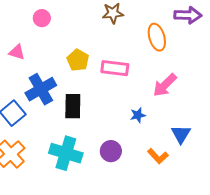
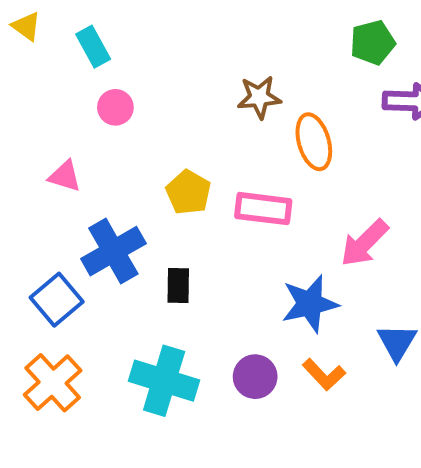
orange ellipse: (157, 37) -> (314, 142), moved
black rectangle: (73, 106) -> (178, 286), size x0.7
blue star: (138, 115) -> (310, 304), size x1.8
orange L-shape: (158, 156) -> (324, 375), moved

